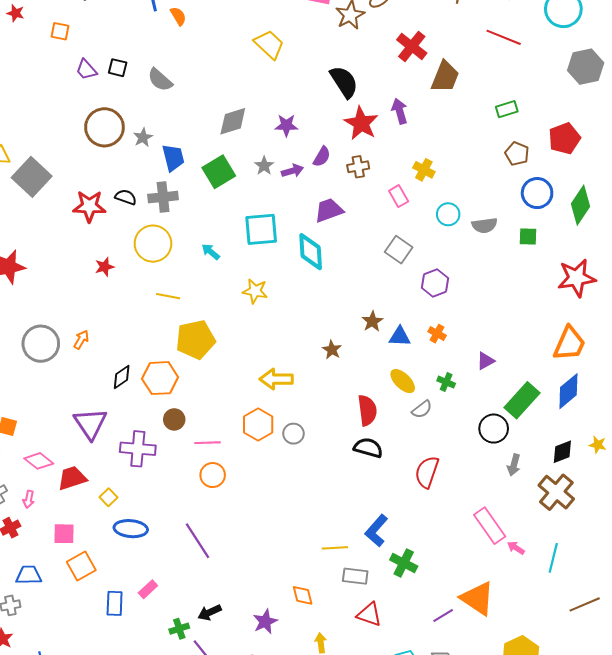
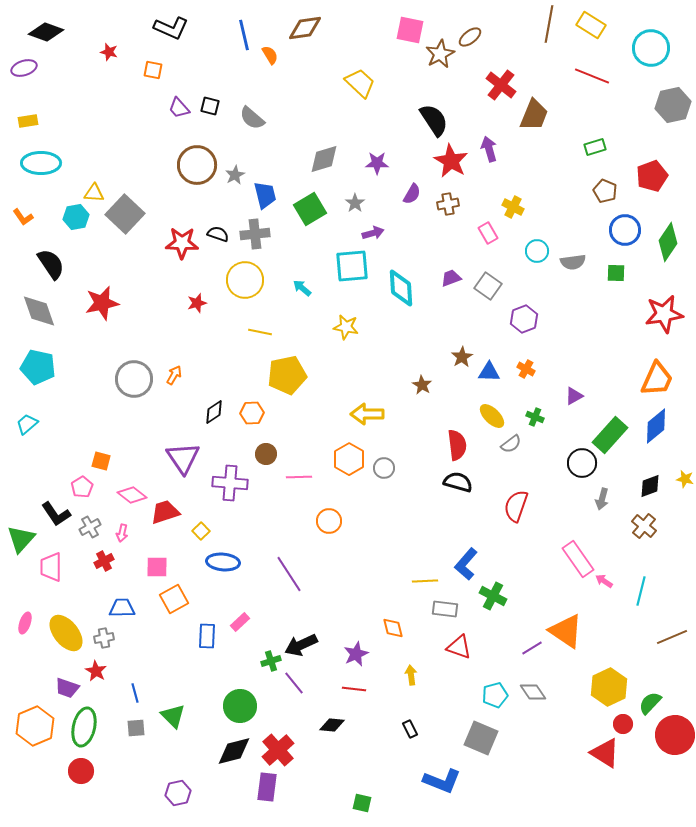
purple arrow: (292, 171) -> (373, 233), moved
purple trapezoid: (329, 210) -> (451, 278), moved, size x0.7
orange hexagon: (160, 378) -> (252, 413), size x0.7
orange circle: (213, 475) -> (329, 521), moved
brown cross: (556, 492) -> (644, 526), size x0.7
black arrow: (210, 613) -> (301, 645), size x1.4

